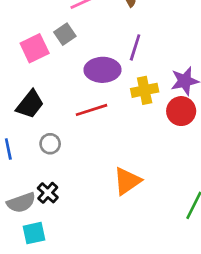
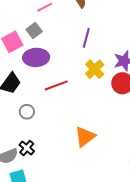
purple ellipse: (102, 70) -> (36, 57), moved
yellow cross: (145, 90) -> (95, 69), turned -30

